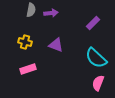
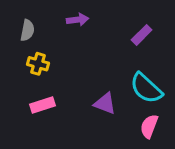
gray semicircle: (31, 10) -> (27, 30), moved
purple triangle: (56, 45) -> (105, 103), moved

